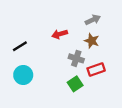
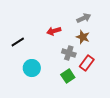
red rectangle: (96, 69) -> (87, 63), turned -35
cyan circle: (23, 75) -> (32, 68), moved

